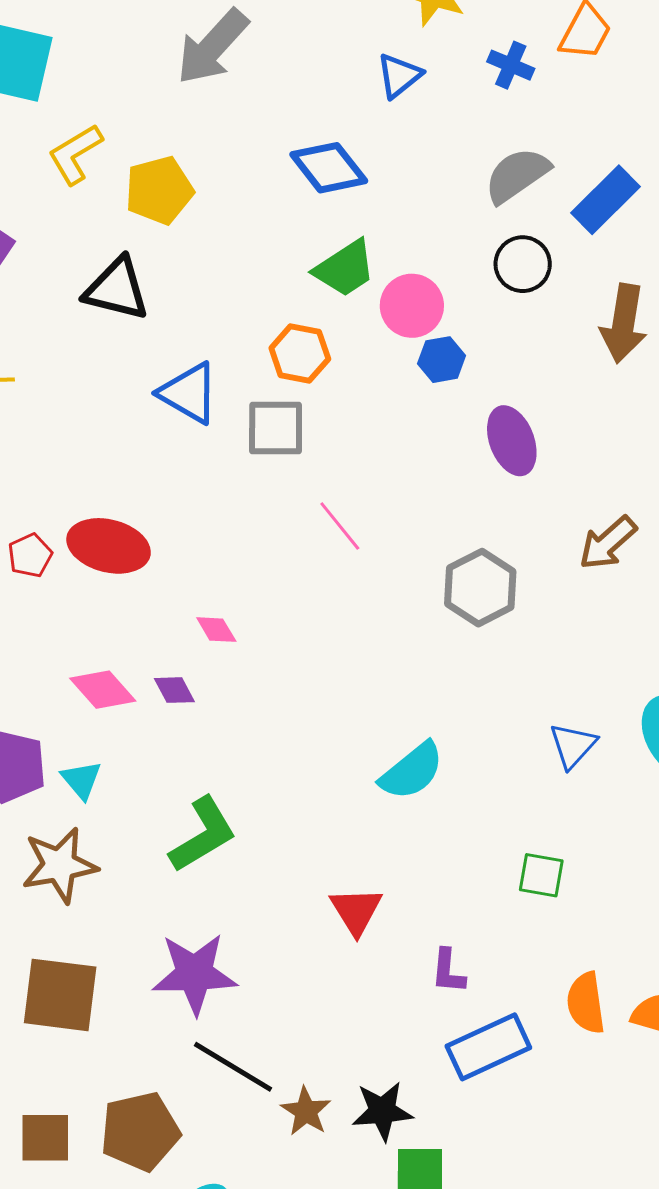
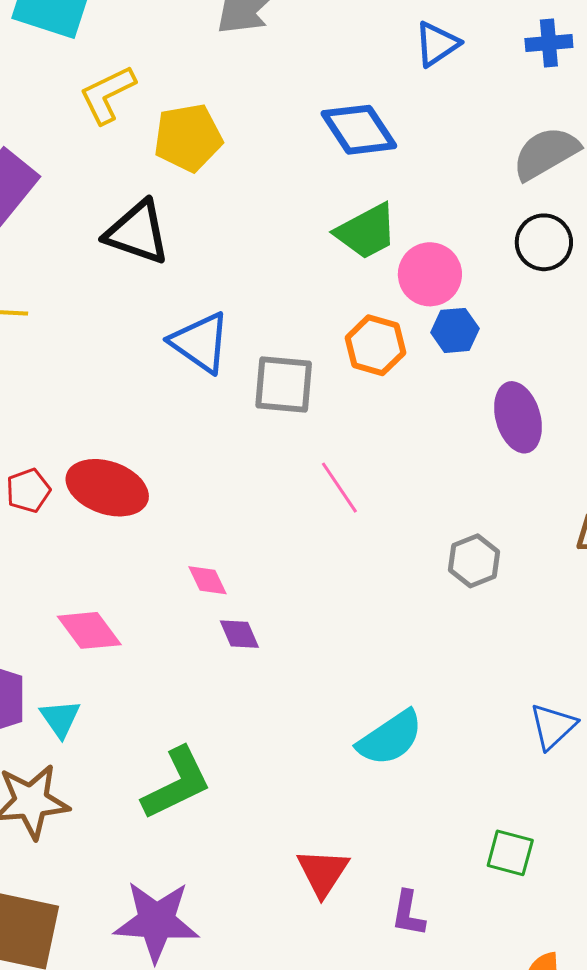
blue cross: (511, 65) -> (549, 43), turned -33
orange hexagon: (300, 354) -> (375, 345), moved
gray hexagon: (480, 588) -> (474, 561), size x0.7
purple diamond: (174, 690) -> (239, 634), moved
purple L-shape: (448, 971) -> (408, 913), moved

